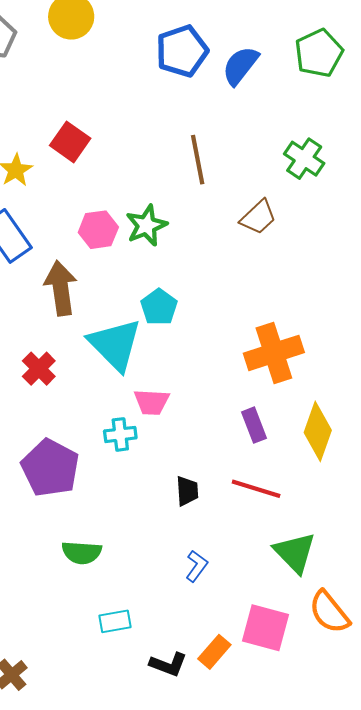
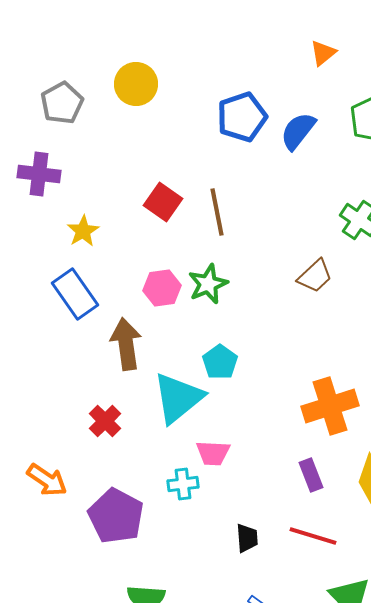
red square: (70, 142) -> (163, 202), moved
brown line: (198, 160) -> (217, 212), moved
cyan triangle: (115, 345) -> (178, 398), turned 36

